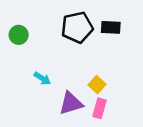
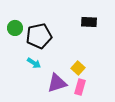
black pentagon: (77, 27) -> (39, 36), moved

